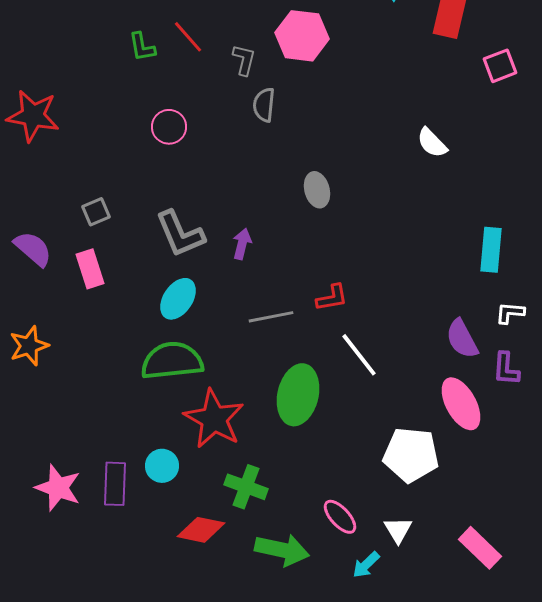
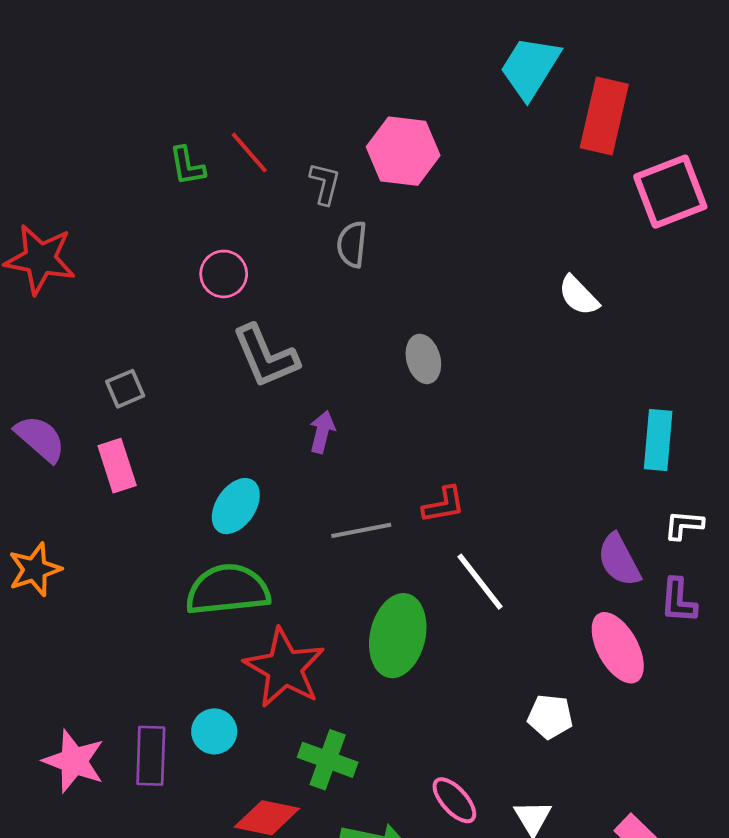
pink square: (500, 66) -> (670, 192), size x1.6
gray L-shape: (180, 234) -> (265, 356), moved
white pentagon: (411, 455) -> (550, 717), size x0.6

